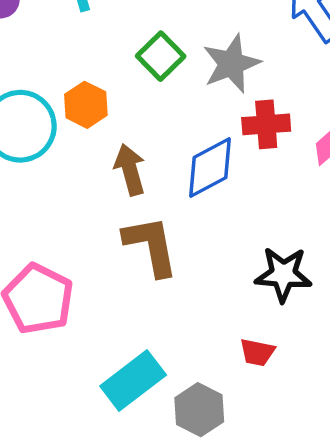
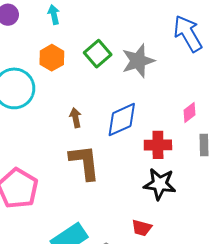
orange hexagon: (86, 105) -> (52, 58), moved
red cross: (266, 124) -> (158, 145), moved
brown arrow: (130, 170) -> (76, 118), size x0.7

